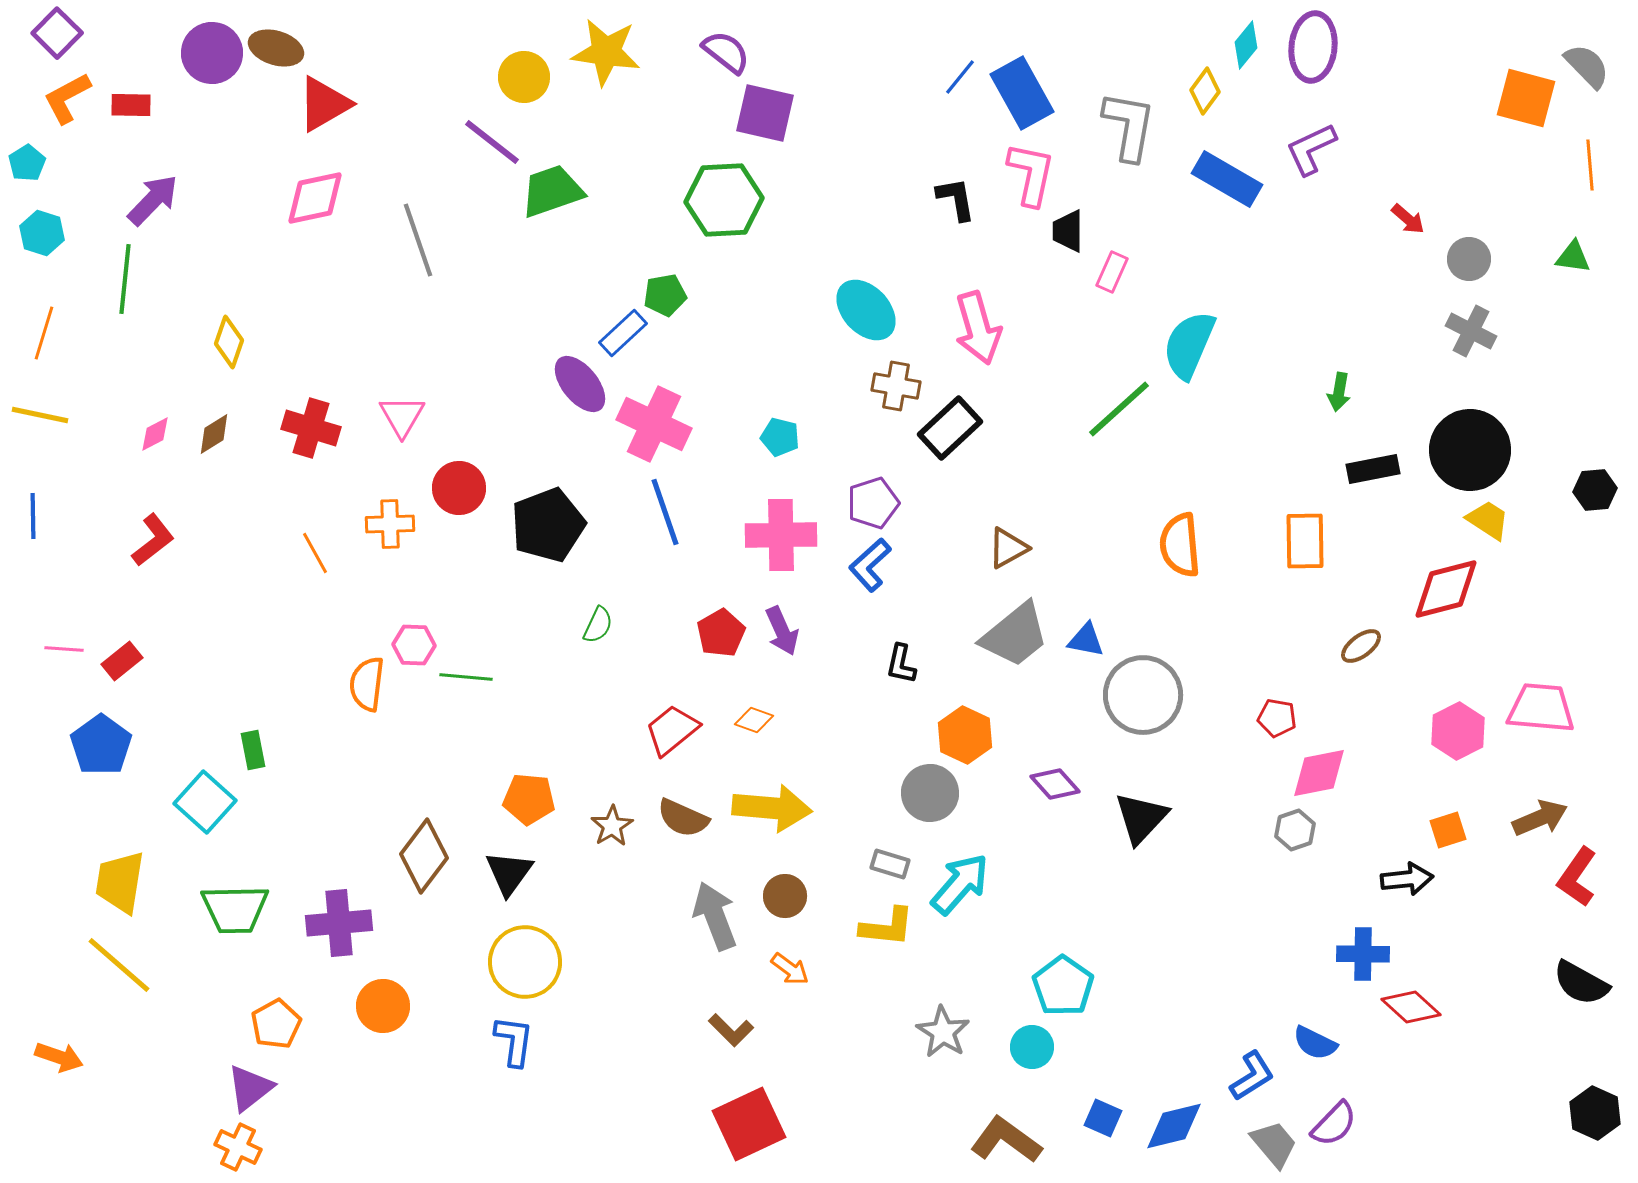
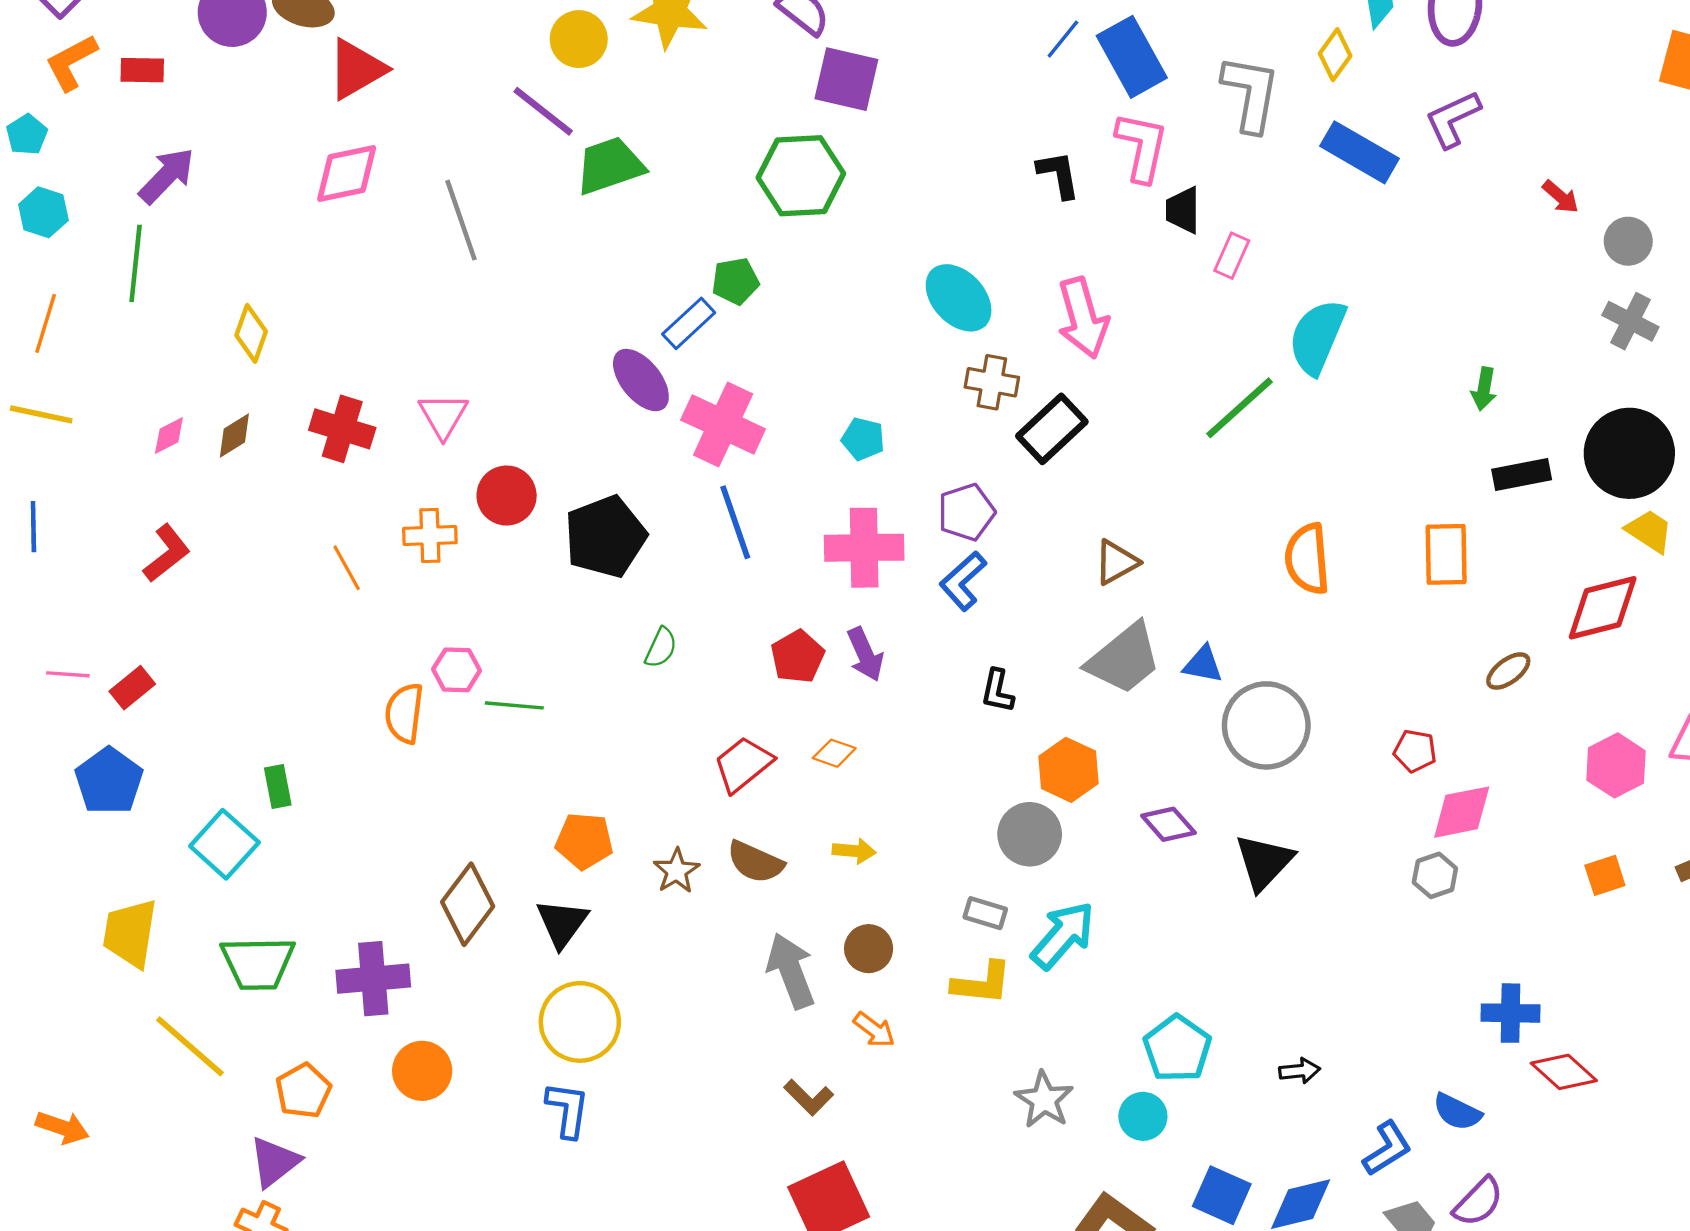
yellow arrow: (772, 808) -> (854, 851), size x0.5
black arrow: (1407, 879) -> (1300, 1071), moved, size x0.7
yellow line: (119, 965) -> (190, 1046), moved
blue square: (1103, 1118) -> (1222, 1195), size x1.4

